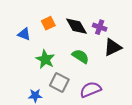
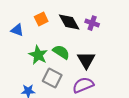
black triangle: (113, 47) -> (86, 60), moved, turned -36
green semicircle: (80, 56) -> (61, 52), moved

